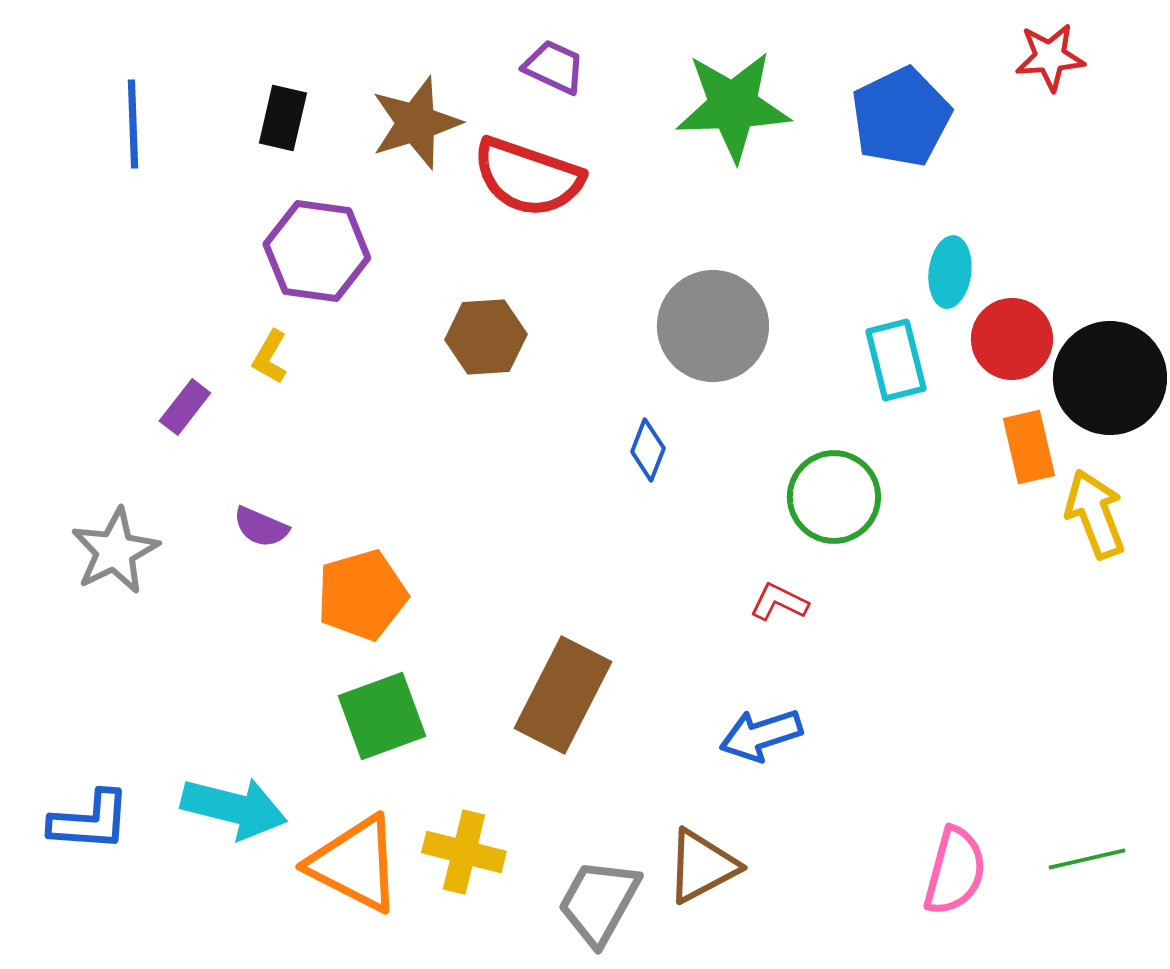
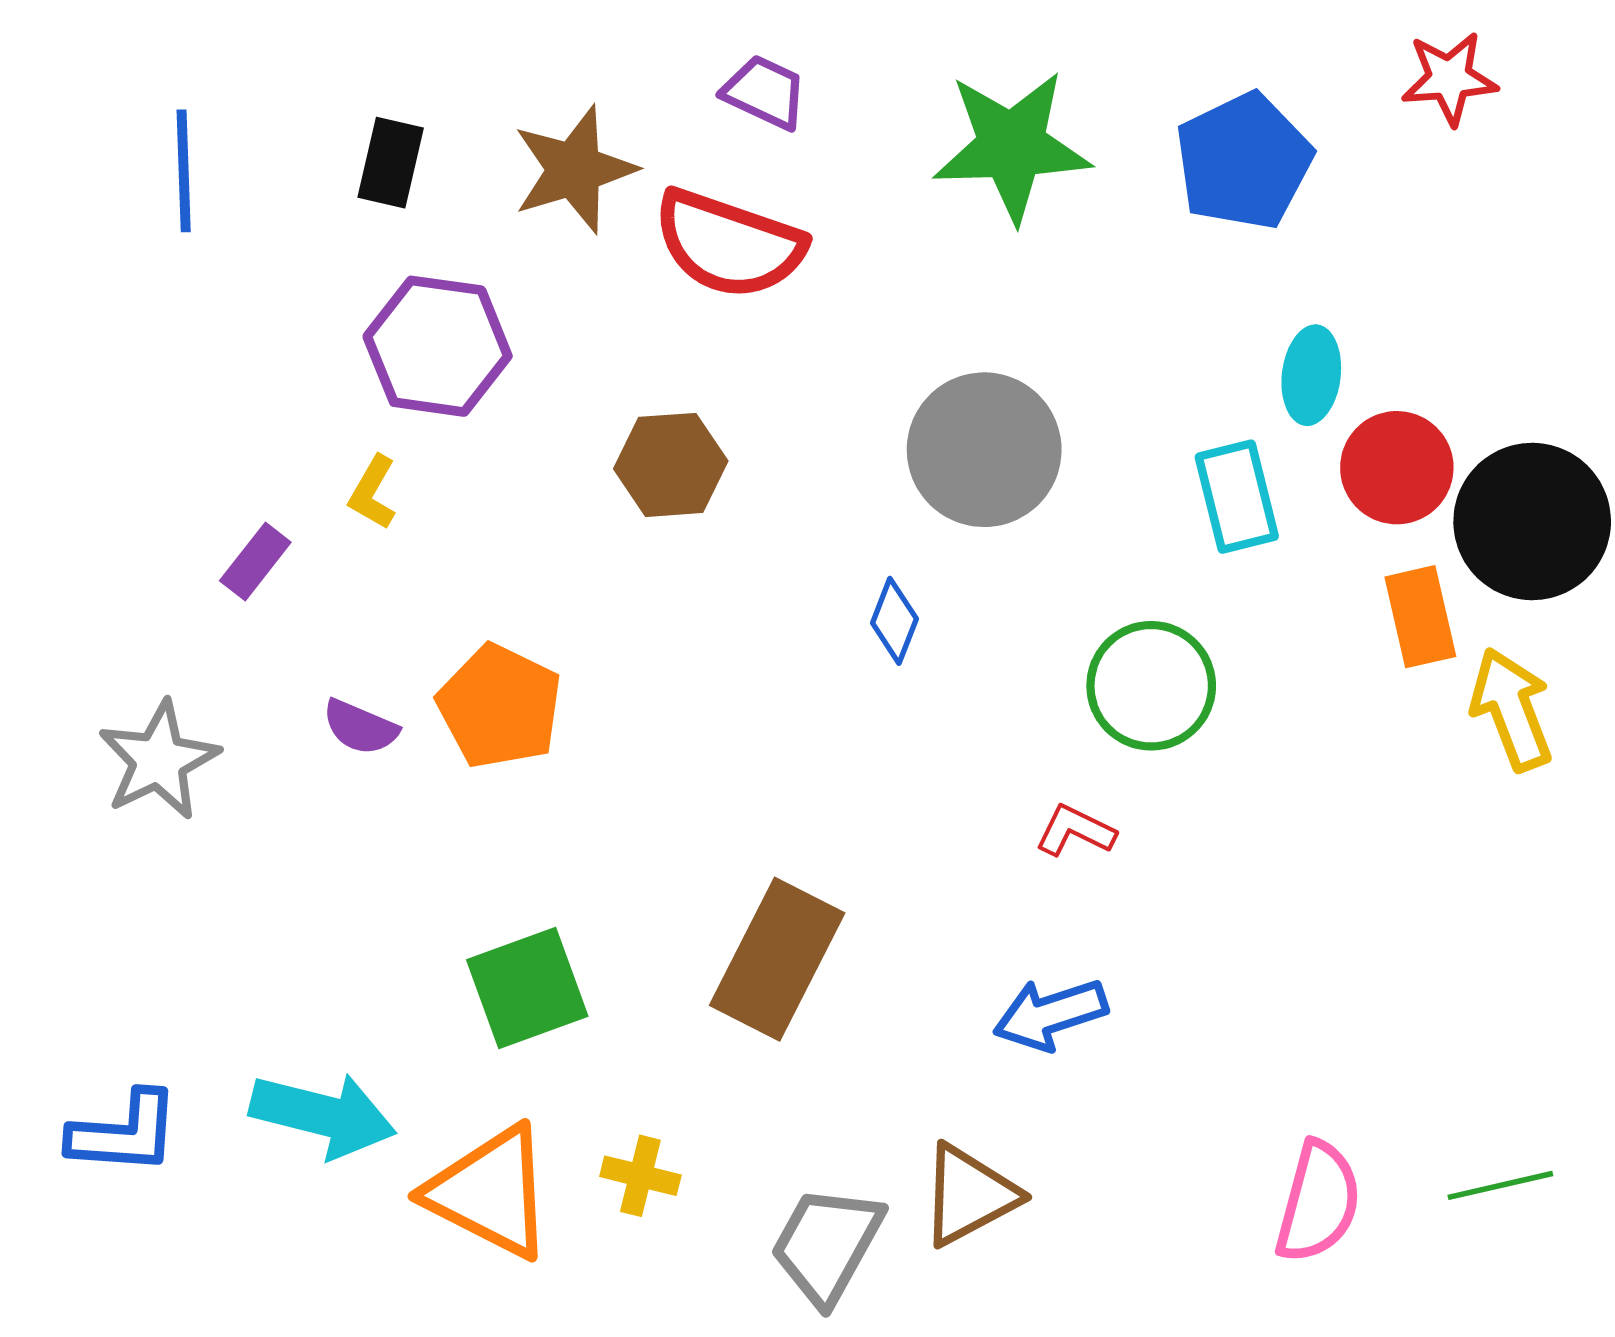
orange pentagon: (362, 595) -> (500, 706), moved, turned -30
yellow cross: (464, 852) -> (640, 1176), size x0.7

